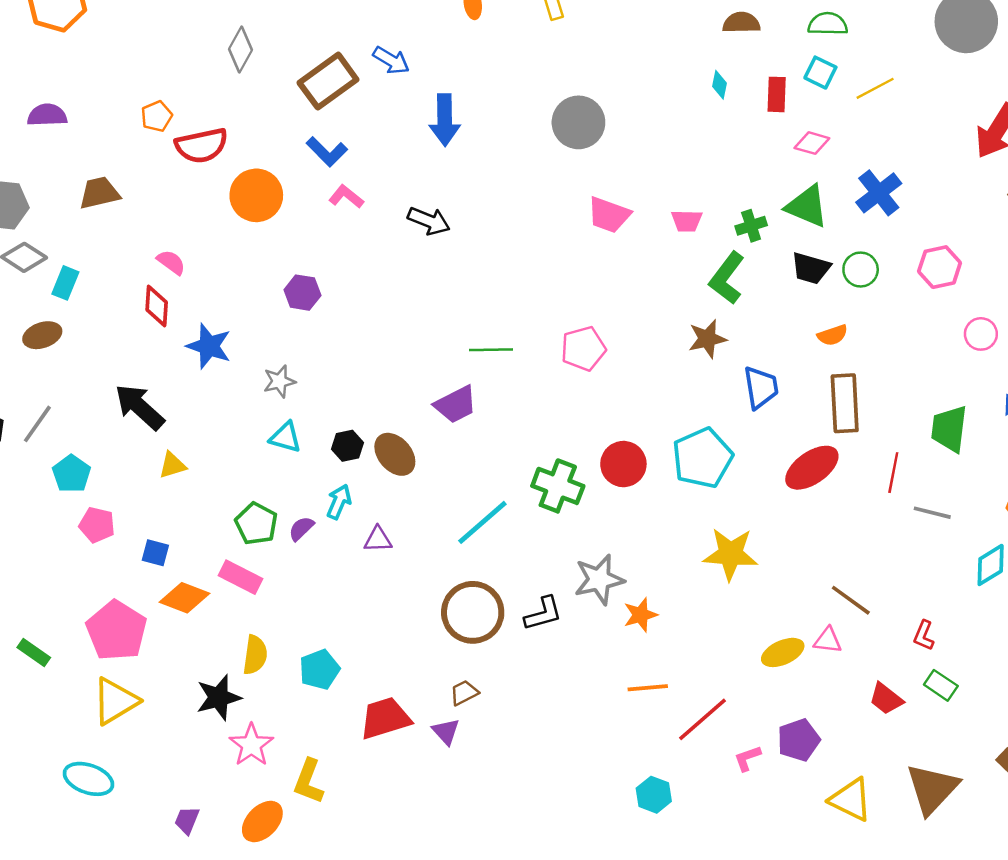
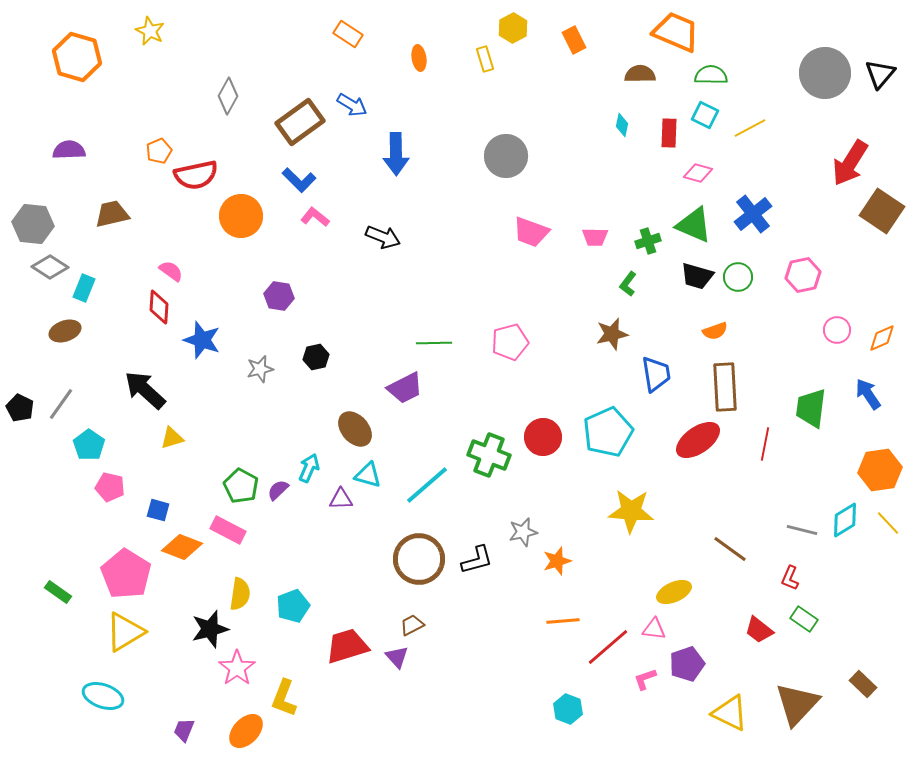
green L-shape: (727, 278) -> (628, 284), size x0.6
cyan triangle: (285, 437) -> (368, 475), moved
black hexagon: (347, 446) -> (316, 357), moved
gray line: (932, 513) -> (802, 530), moved
gray star: (599, 580) -> (523, 532), size x0.7
pink triangle: (828, 640) -> (654, 629), moved

